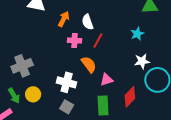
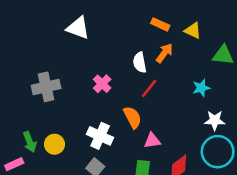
orange arrow: (64, 19) -> (164, 53), moved
pink cross: (74, 40) -> (102, 84), moved, turned 32
white star: (142, 61) -> (215, 120), moved
gray cross: (22, 66) -> (46, 87), moved

